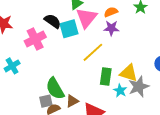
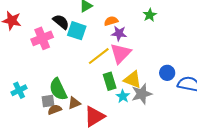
orange semicircle: (111, 12) -> (111, 21), moved
pink triangle: (86, 18) -> (121, 53), moved
cyan square: (69, 29) -> (77, 31), turned 30
cyan cross: (12, 66) -> (19, 90), moved
green rectangle: (106, 77) -> (110, 81), turned -30

